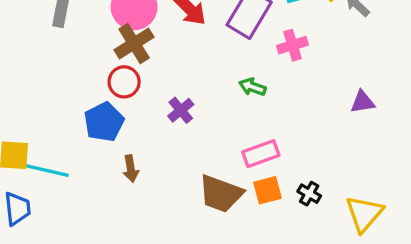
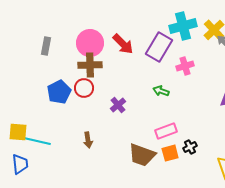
brown cross: (134, 44) -> (90, 65), turned 30
blue pentagon: (104, 122) -> (59, 92), moved
black cross: (309, 194) -> (190, 147), moved, turned 32

